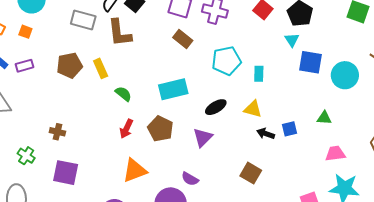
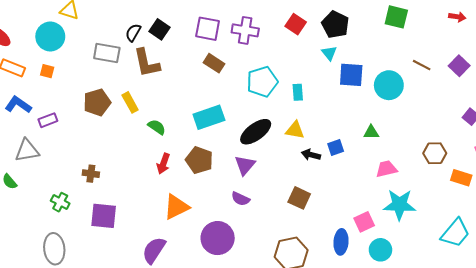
purple rectangle: (24, 66) -> (48, 120), moved
black ellipse: (216, 107) -> (256, 132), size x1.4
purple semicircle: (190, 179) -> (240, 199), moved

